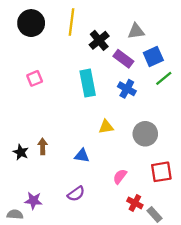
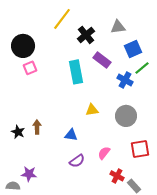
yellow line: (71, 22) -> (62, 19), turned 30
black circle: (31, 23) -> (23, 46), moved
purple rectangle: (123, 59) -> (102, 60), moved
blue cross: (127, 89) -> (125, 80), moved
purple semicircle: (76, 194) -> (77, 161), moved

